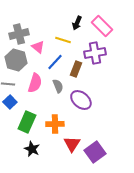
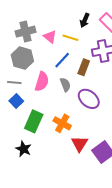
pink triangle: (38, 47) -> (50, 37), moved
orange cross: (55, 124) -> (62, 123), turned 30
black star: (32, 149) -> (23, 149), moved

